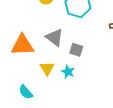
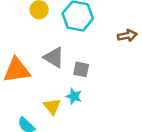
yellow triangle: (47, 68) -> (52, 106), moved

